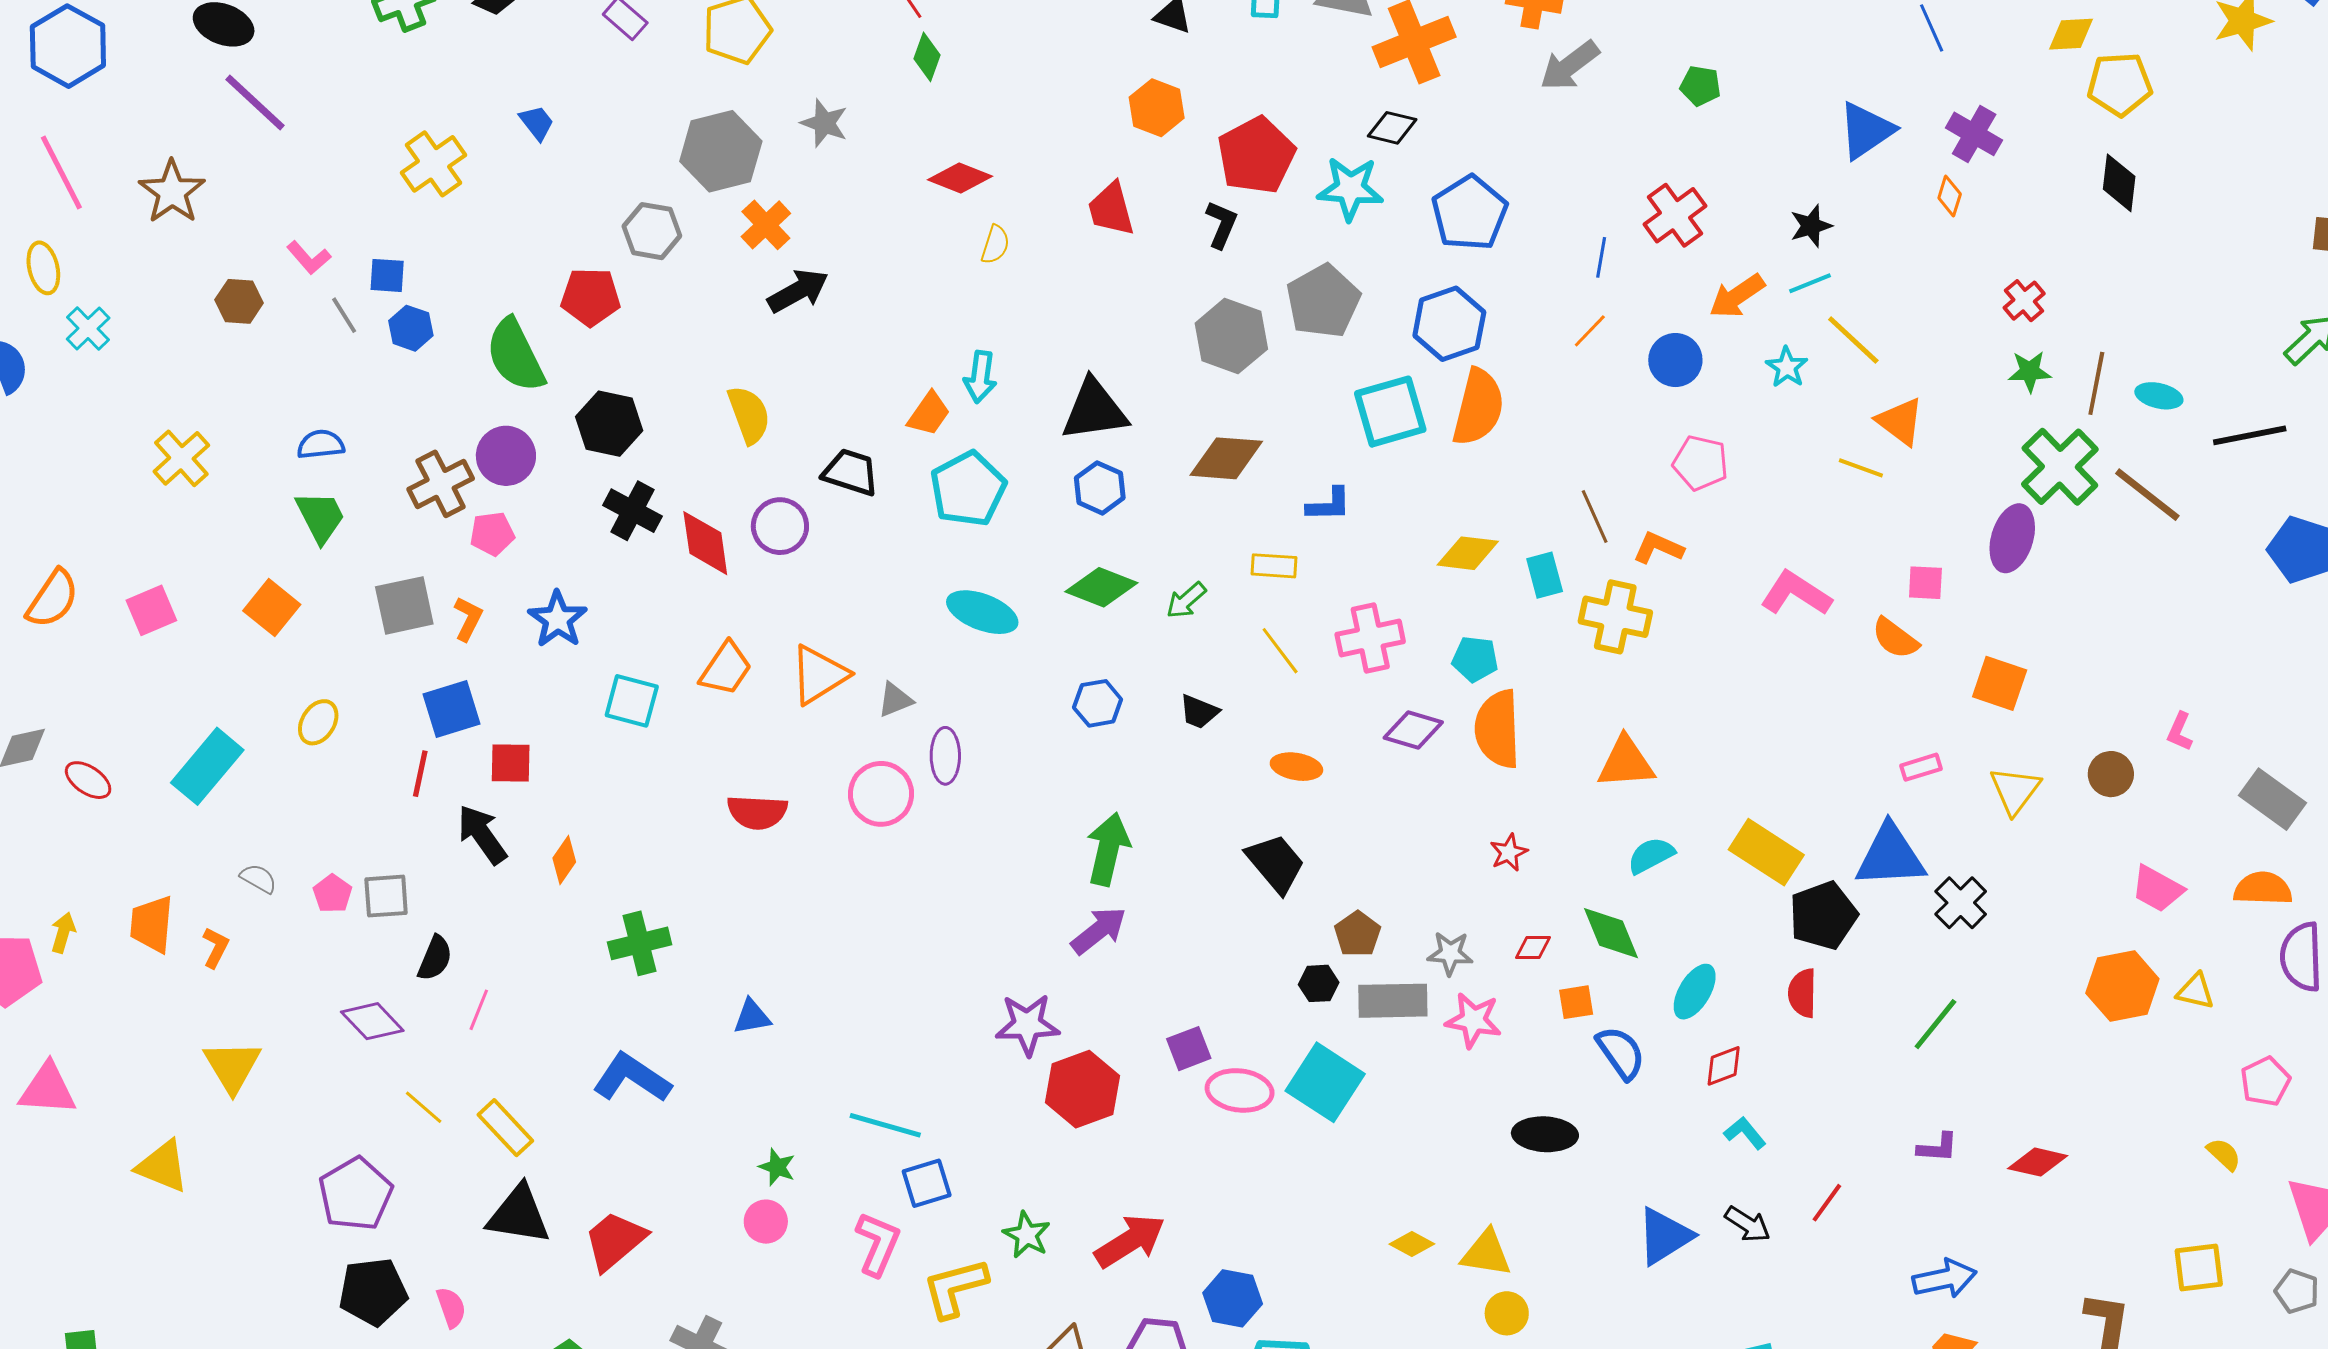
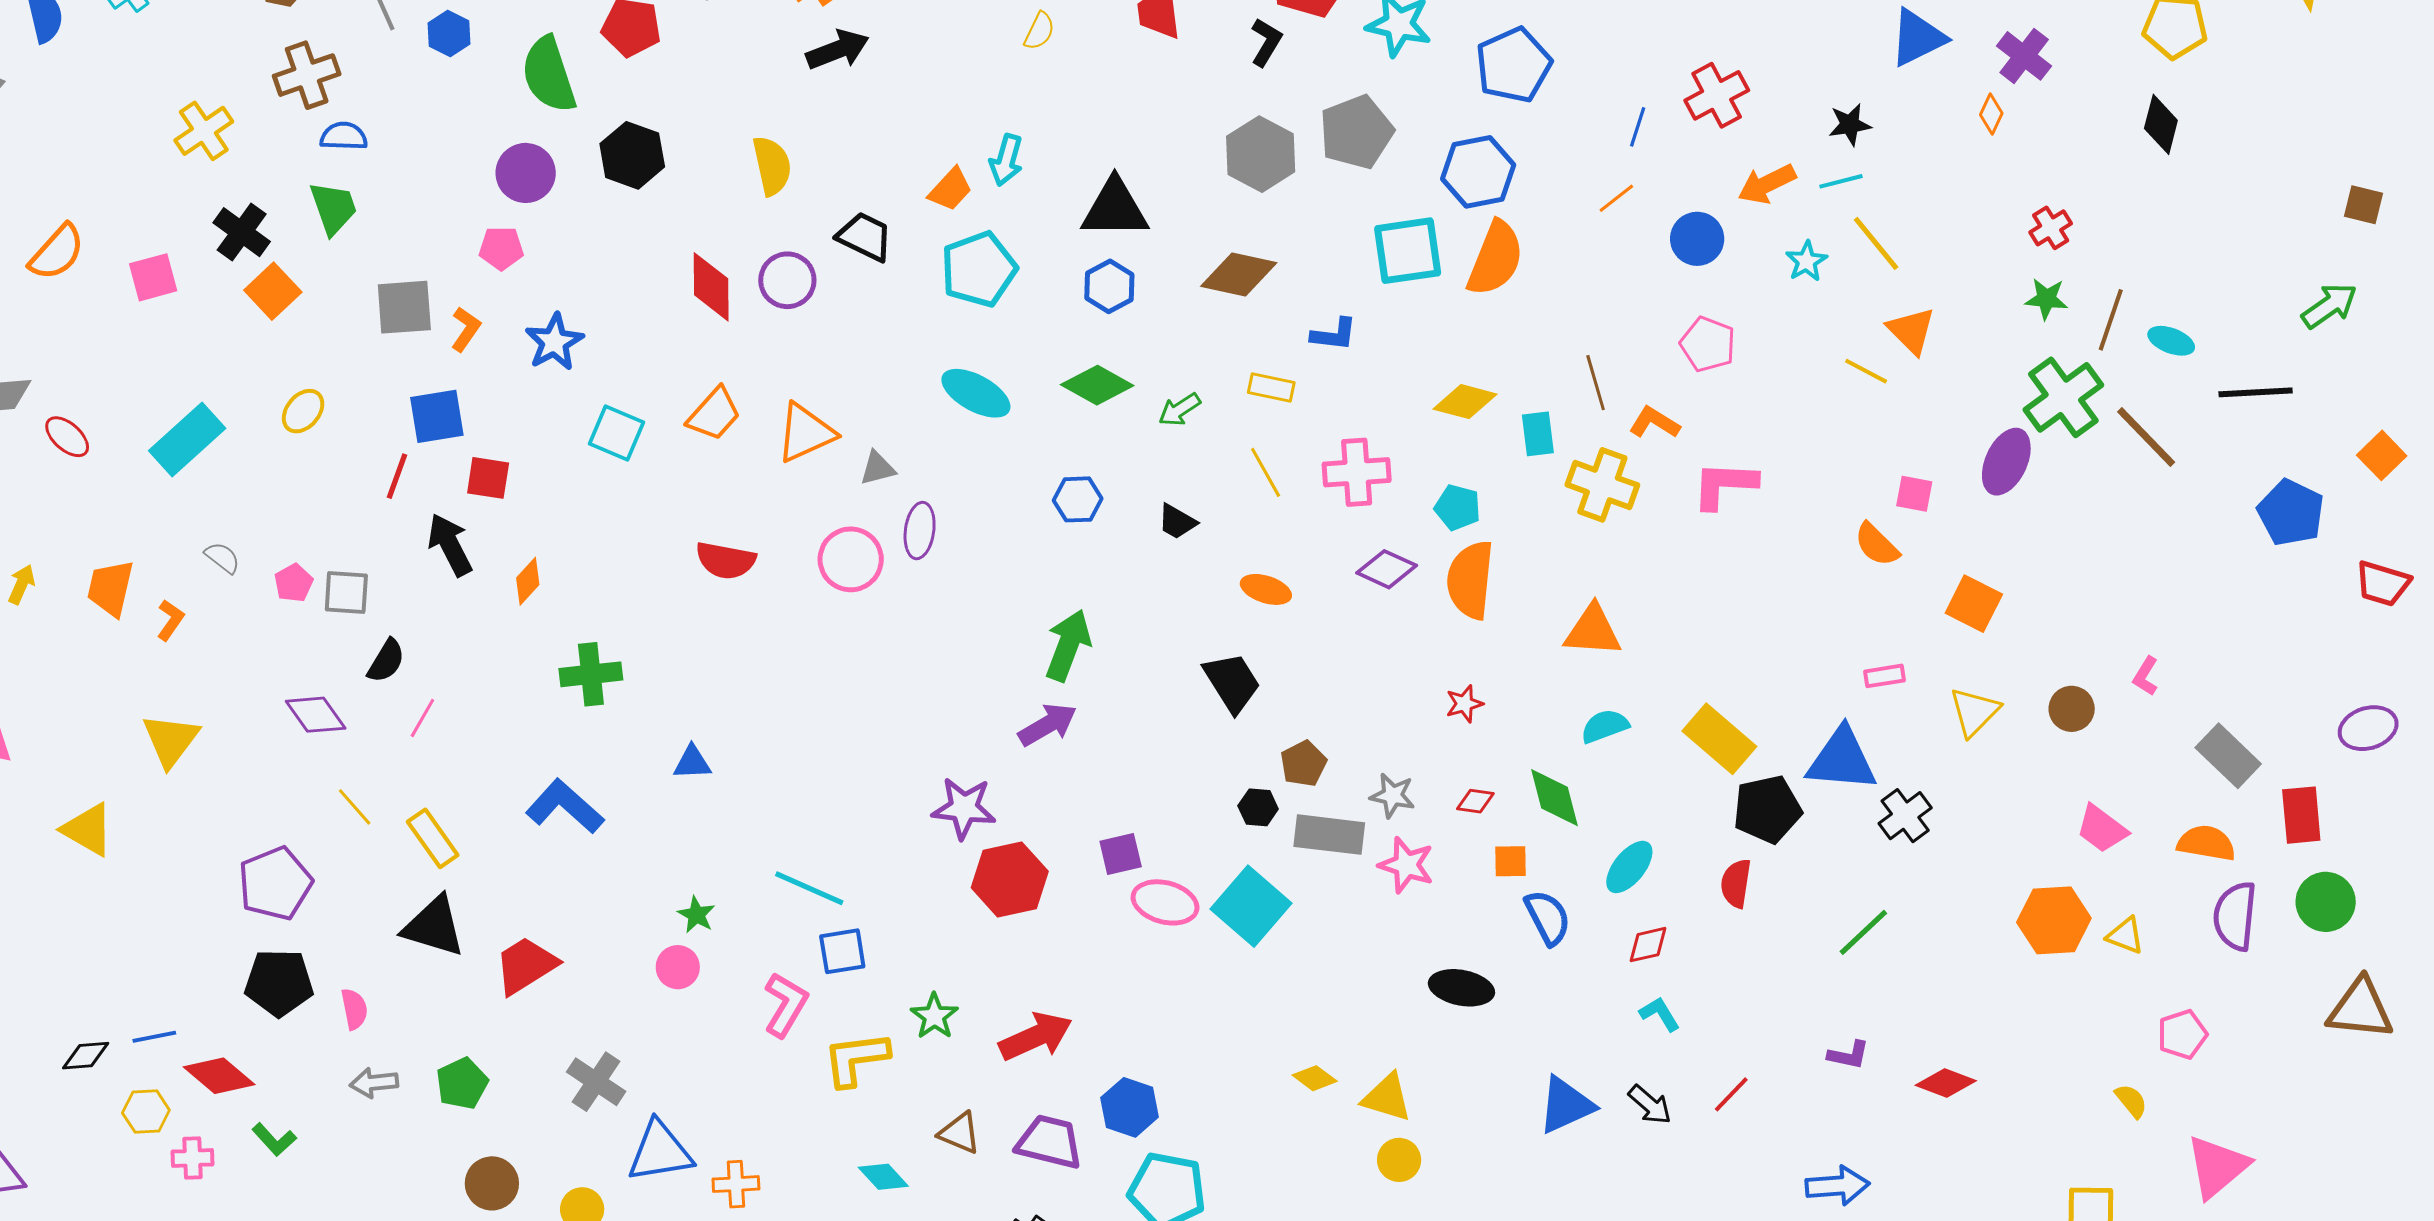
brown cross: (441, 484) -> (307, 75), moved
black cross: (633, 511) -> (242, 232), moved
pink L-shape: (1796, 594) -> (1724, 485), moved, turned -38

